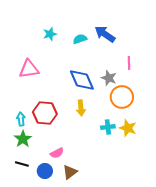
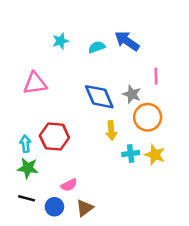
yellow arrow: (81, 108) -> (111, 131), moved
green star: (23, 139) -> (28, 168), turned -30

